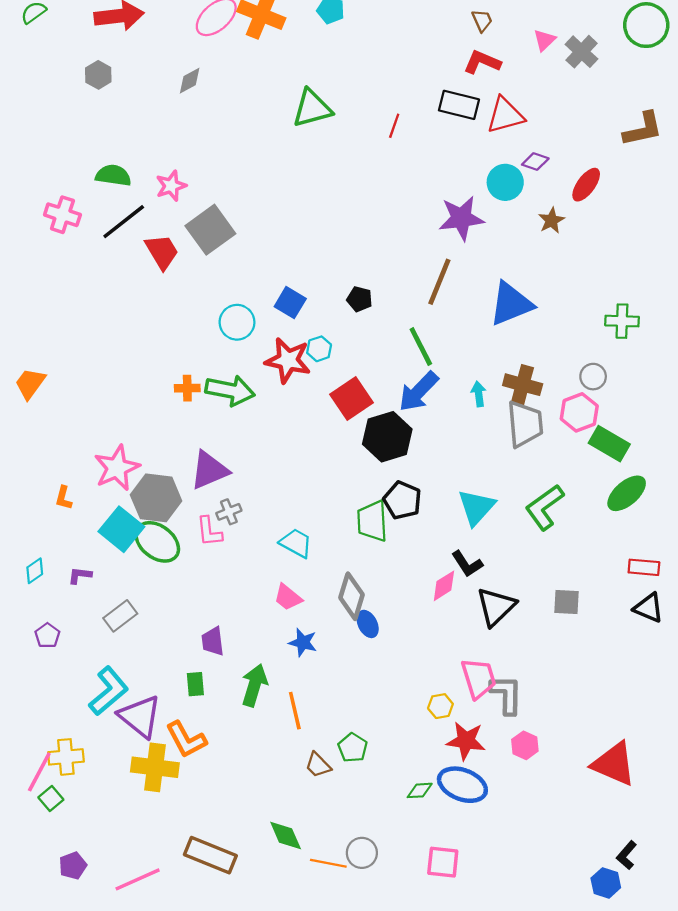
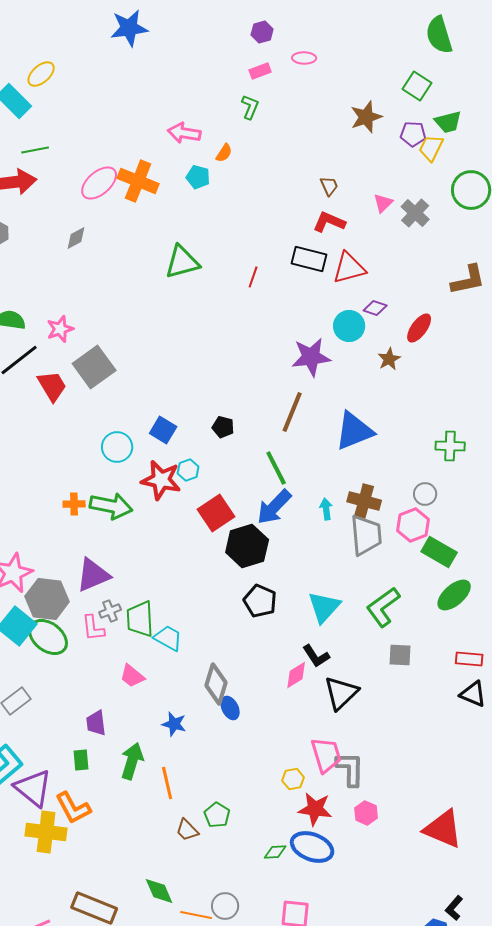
green trapezoid: (372, 521) -> (140, 619), moved
pink trapezoid: (288, 597) -> (132, 676), moved
gray square: (566, 602) -> (400, 655), moved

